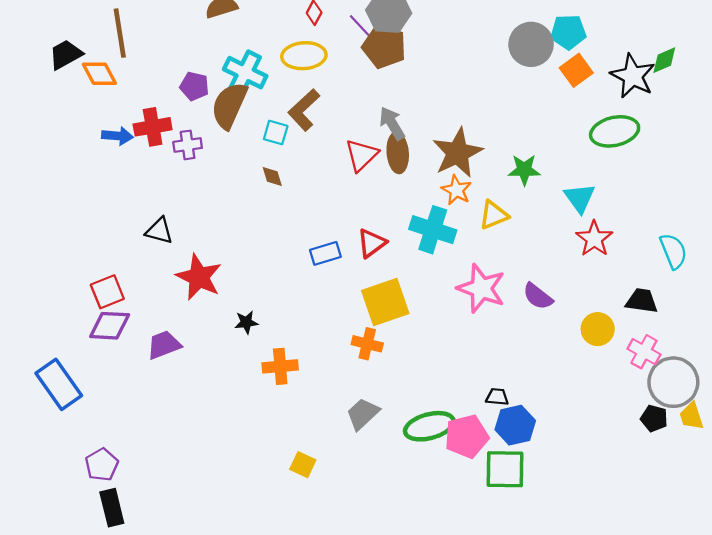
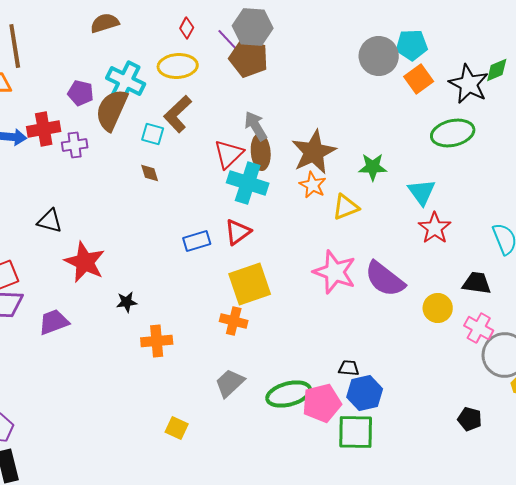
cyan cross: (433, 230) -> (248, 183), moved
purple semicircle: (538, 296) -> (385, 279), size x1.5
black pentagon: (654, 418) -> (470, 419), moved

